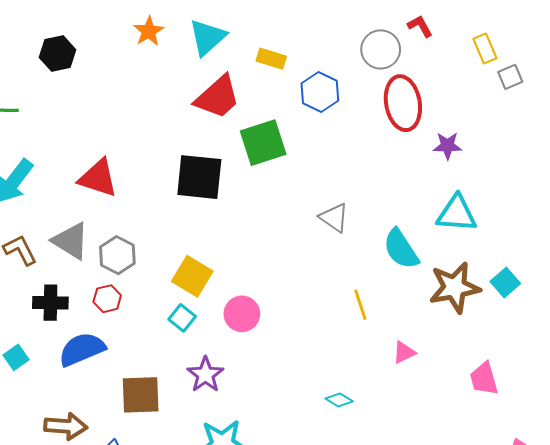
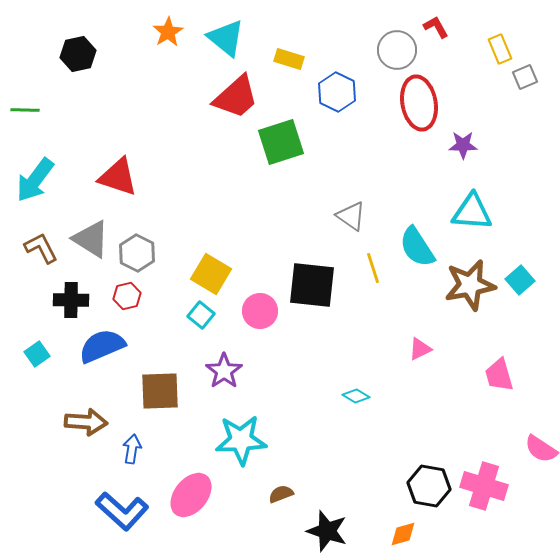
cyan triangle: (207, 37) -> (226, 38), turned -39
black square: (199, 177) -> (312, 285), moved
yellow line: (360, 305) -> (373, 268), moved

